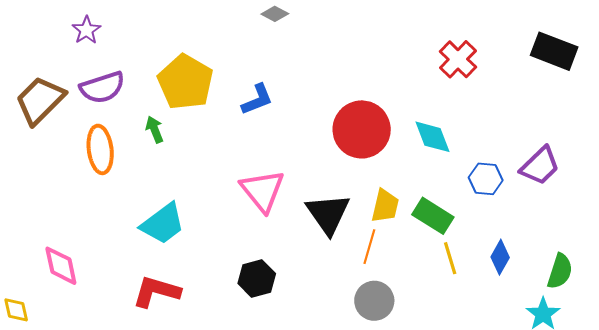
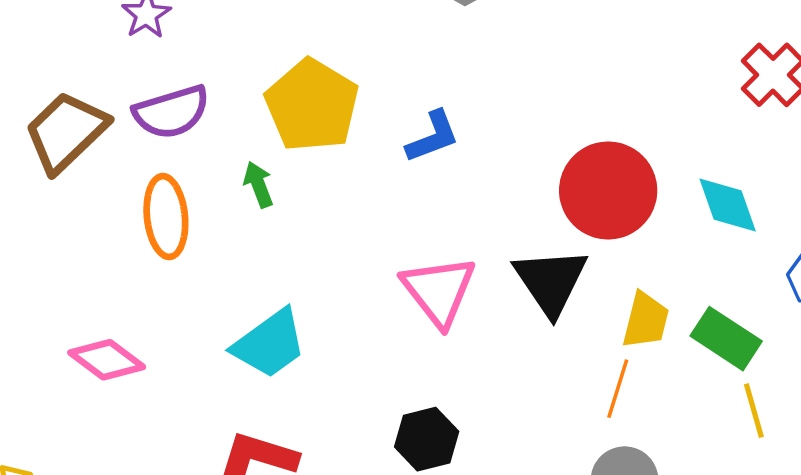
black triangle: (328, 214) -> (551, 281), moved
pink diamond: (61, 266) -> (107, 360), moved, turned -42

